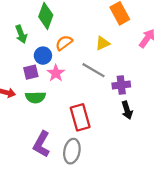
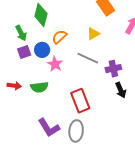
purple square: (31, 72) -> (24, 52), moved
purple L-shape: (42, 144) -> (49, 128), turned -55

